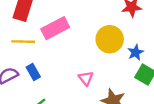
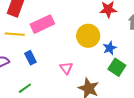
blue rectangle: (33, 72) -> (30, 58), moved

